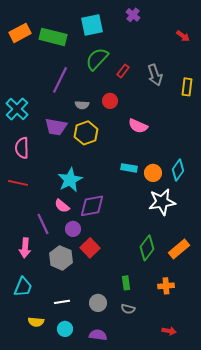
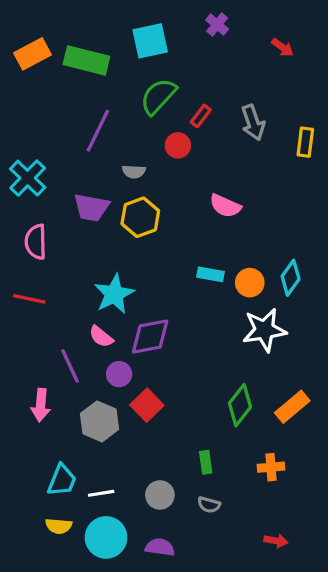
red arrow: (183, 36) -> (282, 47), moved
red circle: (110, 101) -> (178, 145), moved
cyan trapezoid: (23, 287) -> (62, 480), moved
cyan circle: (65, 329) -> (106, 537), size x1.6

